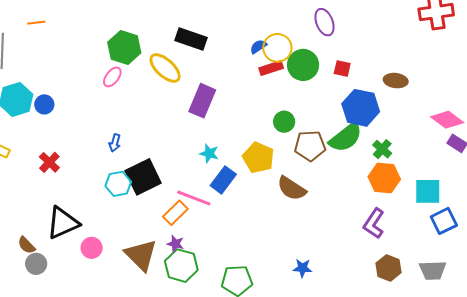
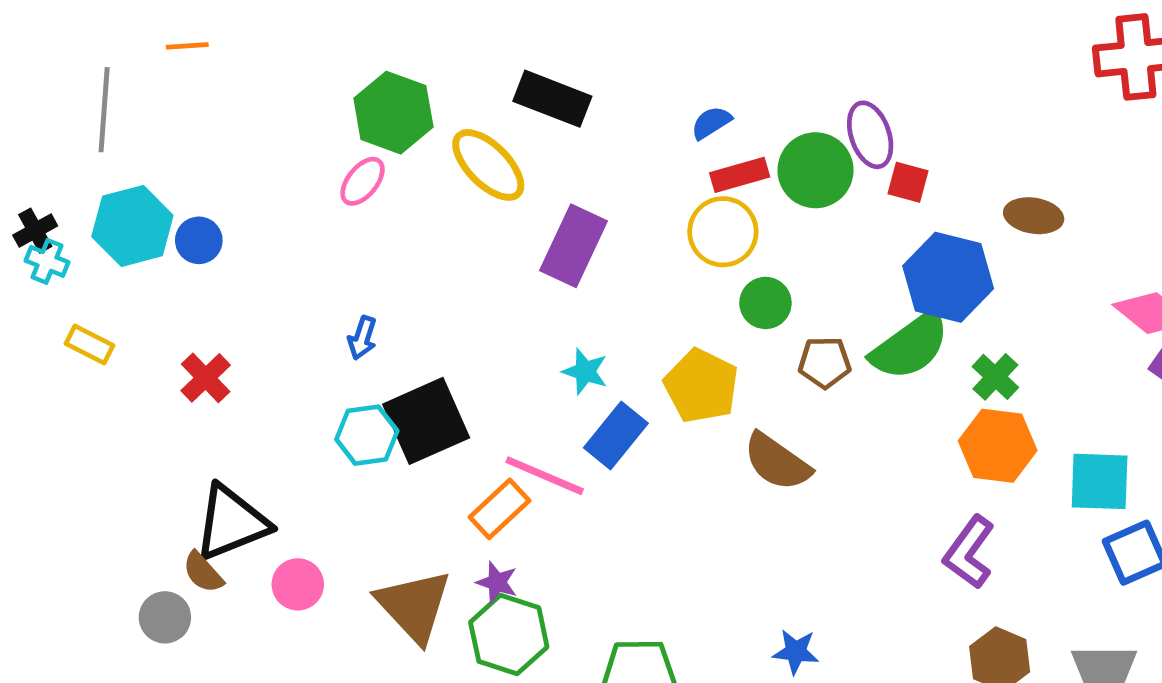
purple ellipse: (324, 22) -> (870, 135), moved
yellow circle: (277, 48) -> (723, 232), moved
brown pentagon: (310, 146) -> (825, 362), size x0.7
brown semicircle: (26, 245) -> (203, 572), moved

